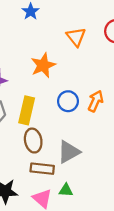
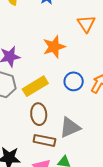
yellow rectangle: (27, 110) -> (35, 86), turned 40

